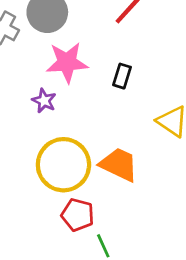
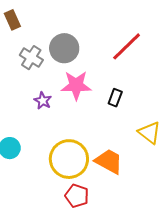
purple star: (44, 101) -> (43, 101), moved

